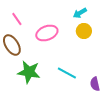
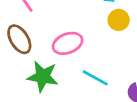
pink ellipse: (47, 33) -> (68, 43), moved

